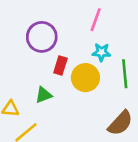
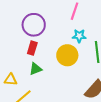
red rectangle: (60, 66) -> (32, 48), moved

